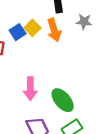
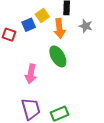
yellow square: (32, 28) -> (42, 15), moved
green ellipse: (63, 100) -> (58, 56), moved

